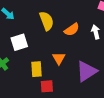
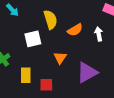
white square: (19, 42) -> (33, 39), moved
yellow rectangle: (37, 69) -> (26, 75), moved

